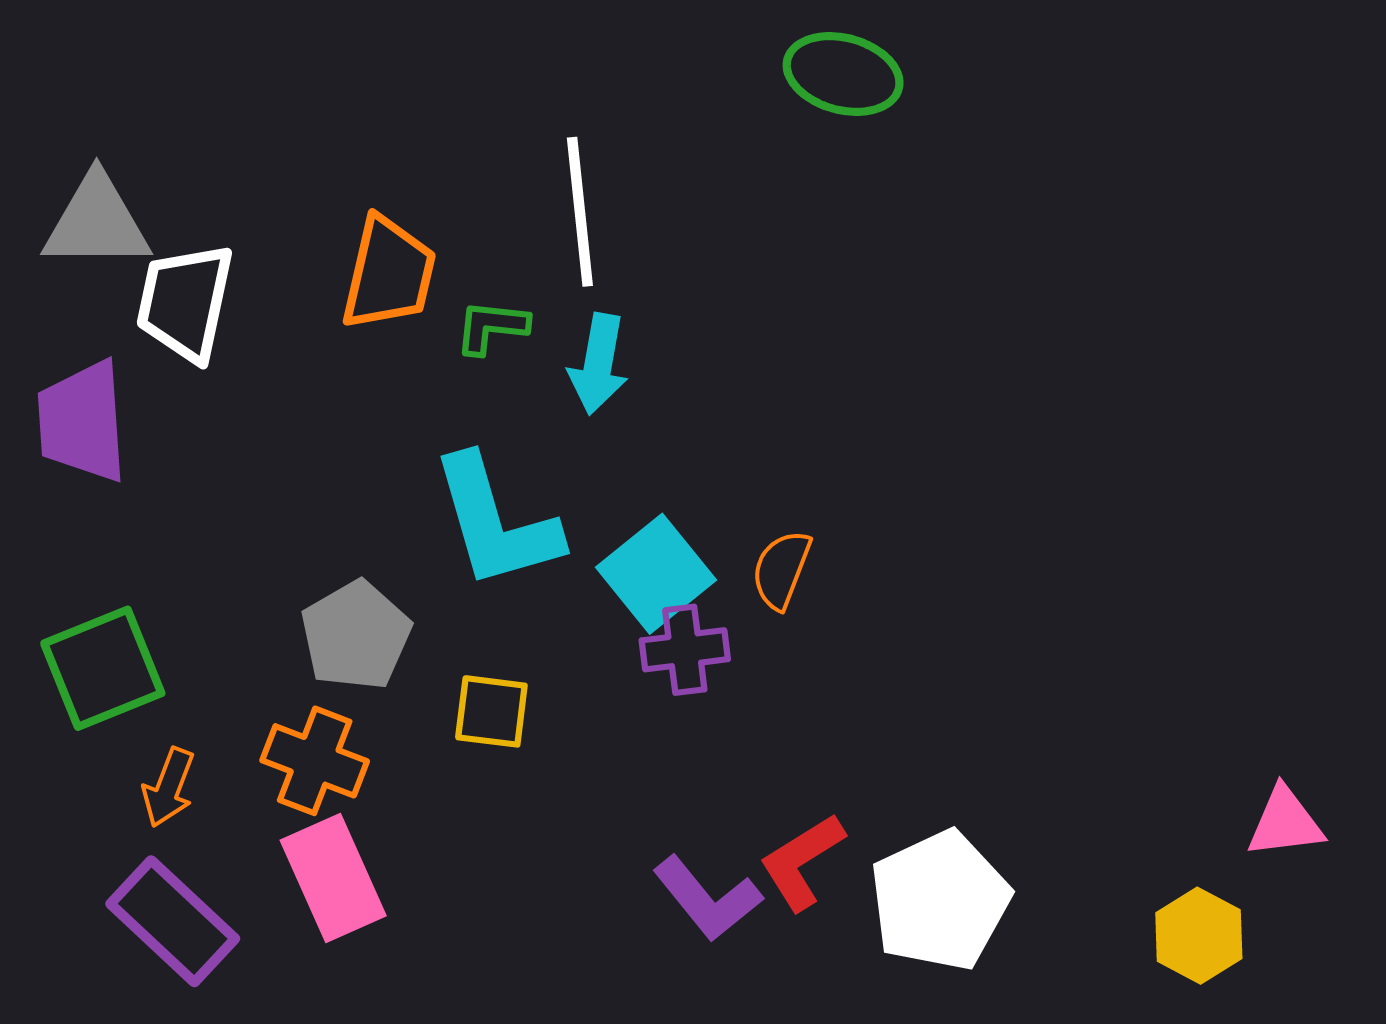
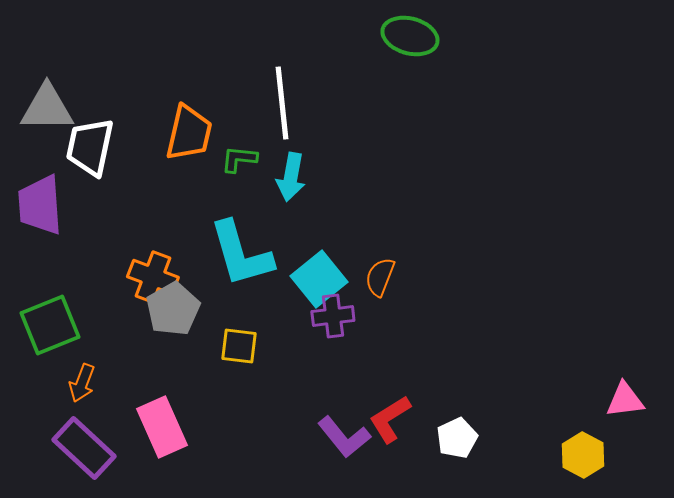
orange cross: (315, 761) -> (153, 277), moved
white pentagon: (940, 901) -> (457, 438), size x0.6

